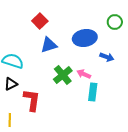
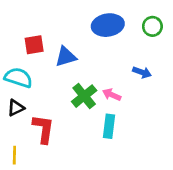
red square: (40, 21) -> (34, 45), moved, turned 35
blue ellipse: (85, 38) -> (108, 25), moved
cyan rectangle: (93, 92) -> (109, 126), moved

